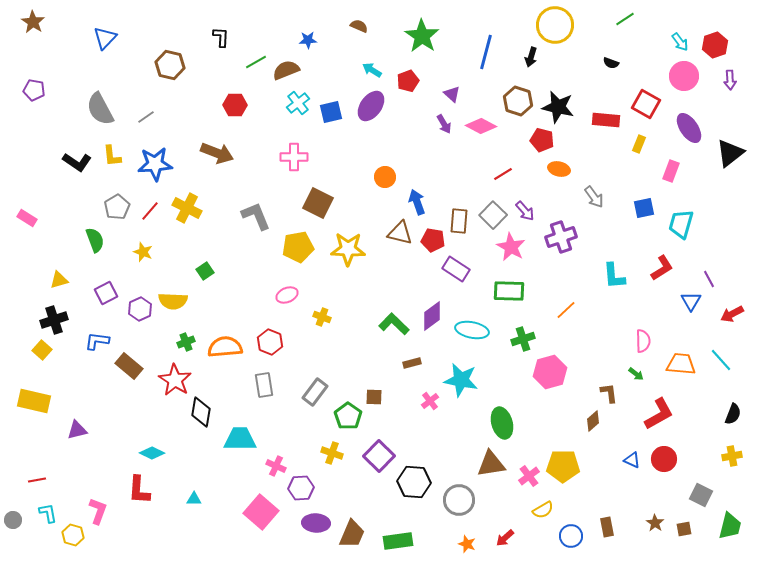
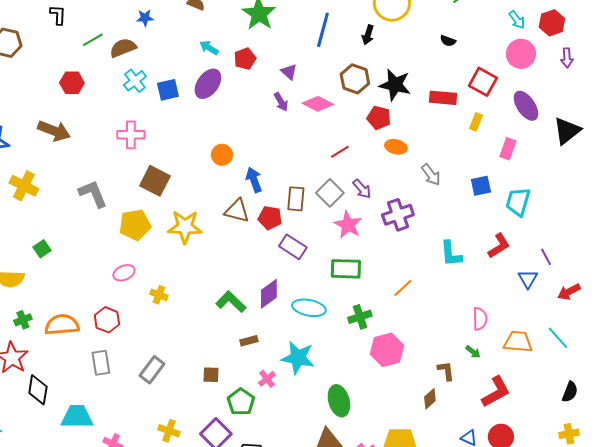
green pentagon: (348, 416) -> (241, 402), moved

